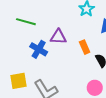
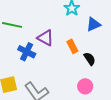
purple triangle: (58, 37) -> (45, 38), turned 30

